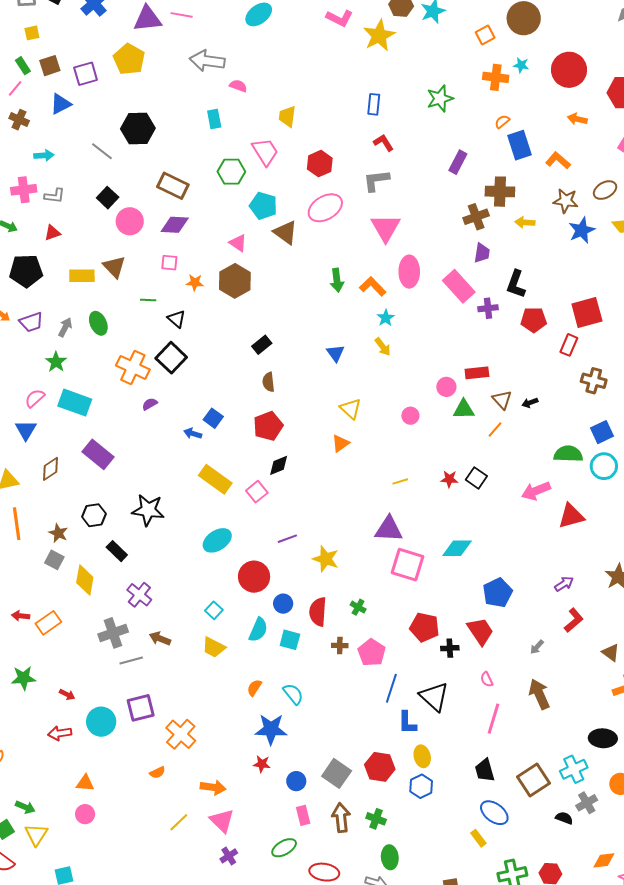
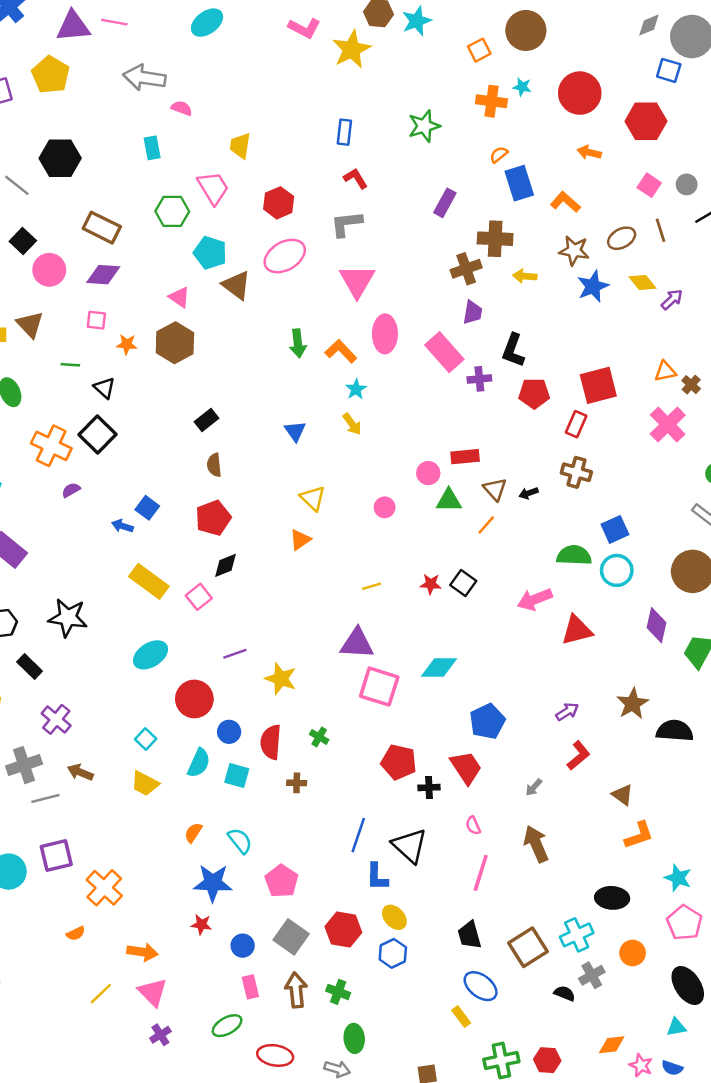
brown cross: (594, 381) -> (576, 472), moved
pink pentagon: (372, 653) -> (282, 881), moved
yellow ellipse: (422, 756) -> (394, 917), turned -30

